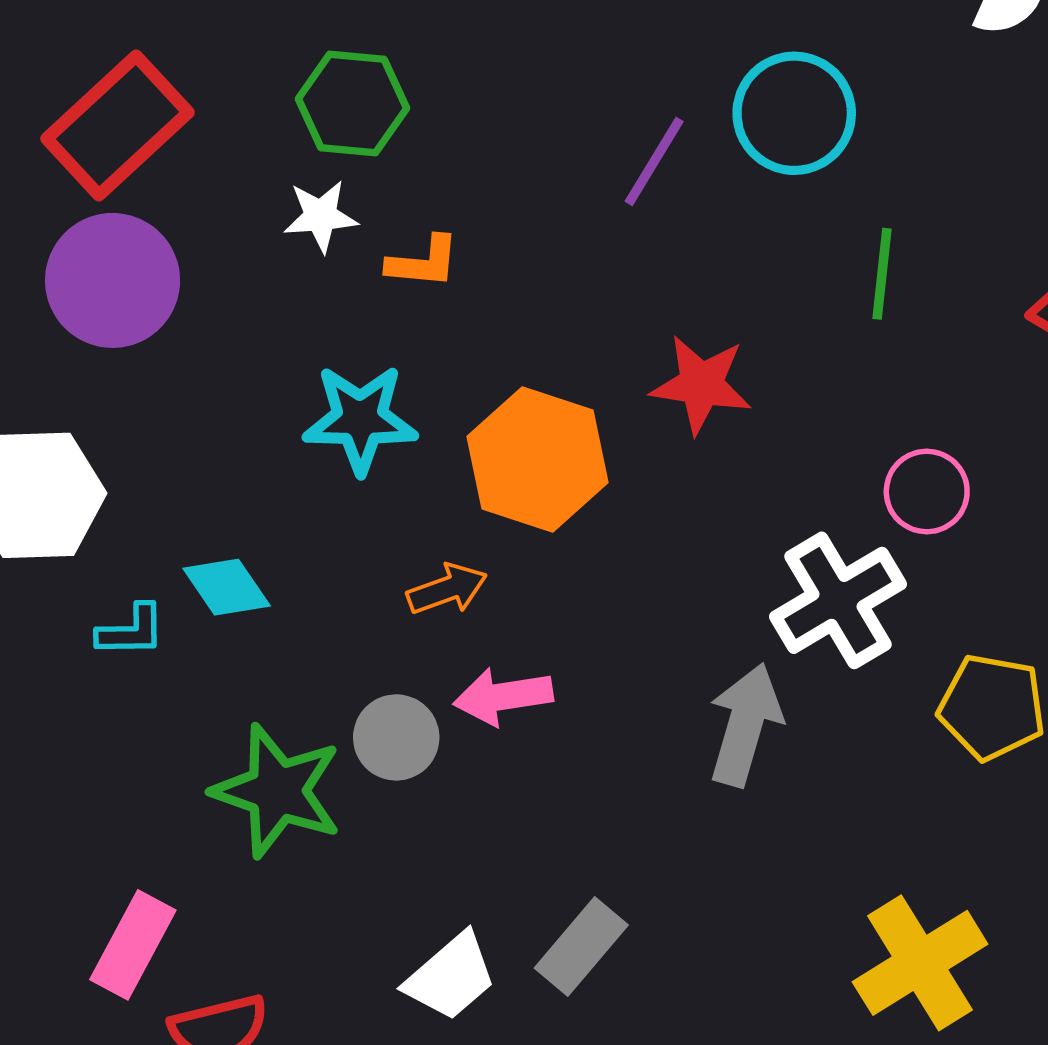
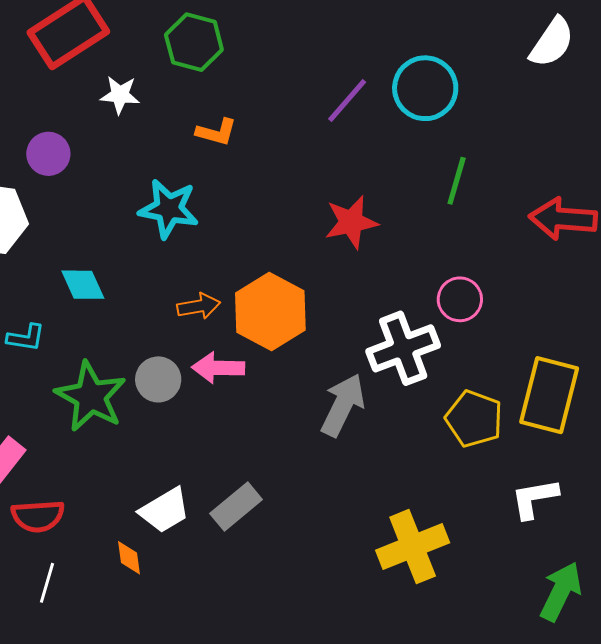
white star: (321, 216) -> (120, 95), moved
purple circle: (113, 280) -> (48, 154), moved, size x0.6
red star: (701, 384) -> (351, 222), turned -30
orange hexagon: (537, 459) -> (270, 311), moved
cyan L-shape: (131, 631) -> (26, 338), moved

